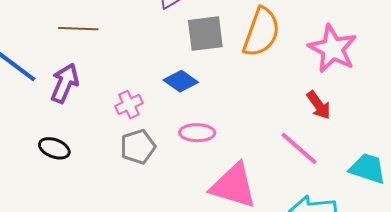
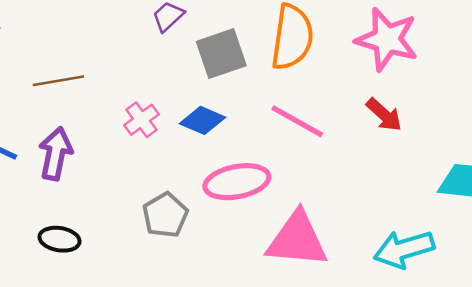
pink cross: (129, 105) -> (141, 120), moved
pink ellipse: (197, 133) -> (237, 182), size x1.4
pink line: (299, 148) -> (297, 121), moved

